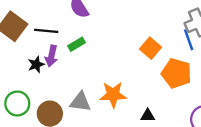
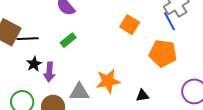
black line: (46, 31) -> (28, 39), moved
orange square: (150, 48) -> (130, 25), moved
purple arrow: (51, 56) -> (49, 72), moved

